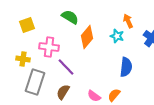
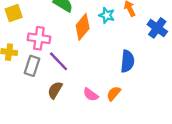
cyan star: (117, 36) -> (107, 15), moved
gray rectangle: (35, 82) -> (32, 66), moved, size x0.7

